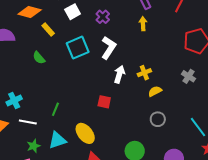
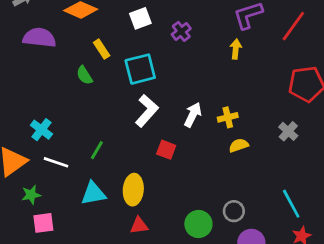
yellow rectangle: (48, 29) -> (102, 49), moved
white L-shape: (109, 48) -> (147, 111), moved
cyan cross: (14, 100) -> (41, 130), turned -35
gray circle: (158, 119) -> (234, 211), moved
yellow ellipse: (85, 133) -> (133, 190), turned 35
green star: (34, 146) -> (31, 195), moved

